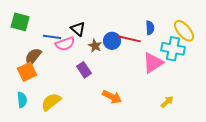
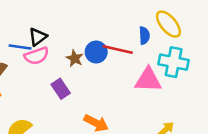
black triangle: (78, 29) -> (38, 37), moved, turned 42
yellow ellipse: (184, 31) -> (168, 24), moved
pink triangle: (153, 63) -> (148, 80), turned 35

